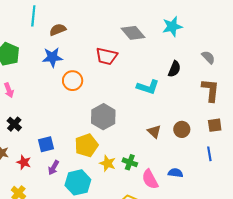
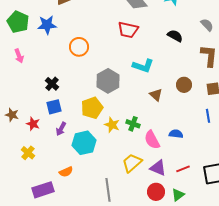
red trapezoid: (106, 56) -> (128, 30), moved
blue star: (52, 57) -> (47, 25), moved
black semicircle: (174, 69) -> (175, 36), turned -84
cyan L-shape: (148, 87) -> (143, 66), moved
black cross: (14, 124) -> (52, 84), moved
brown circle: (182, 129) -> (184, 85), moved

